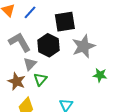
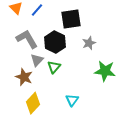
gray star: (83, 46) -> (89, 43), size x0.6
green star: (100, 75) -> (105, 71), size x1.5
green triangle: (40, 79) -> (54, 67), moved

